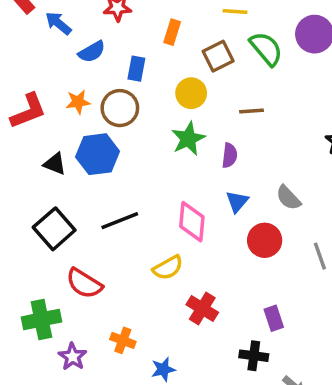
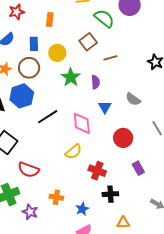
brown square: (218, 56) -> (88, 42), moved
yellow circle: (191, 93) -> (57, 53), moved
brown line: (252, 111) -> (110, 58), moved
black line: (120, 221) -> (48, 117), moved
red circle: (265, 240) -> (123, 138), moved
black cross: (254, 356) -> (110, 194), moved

